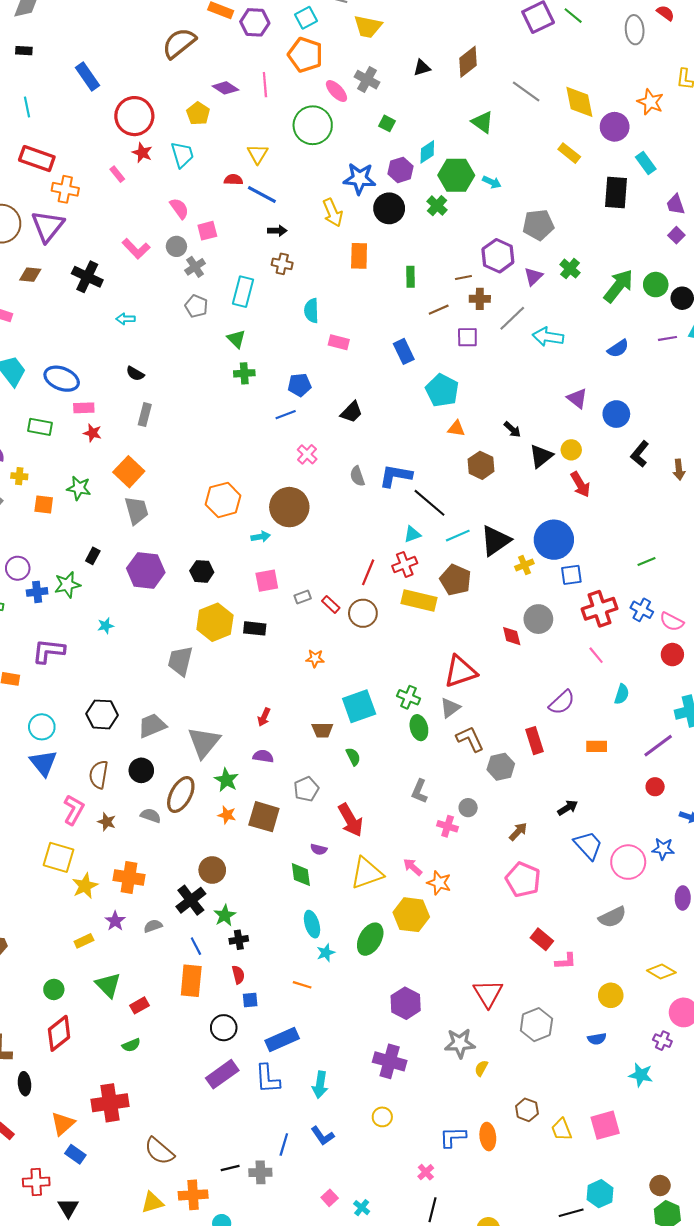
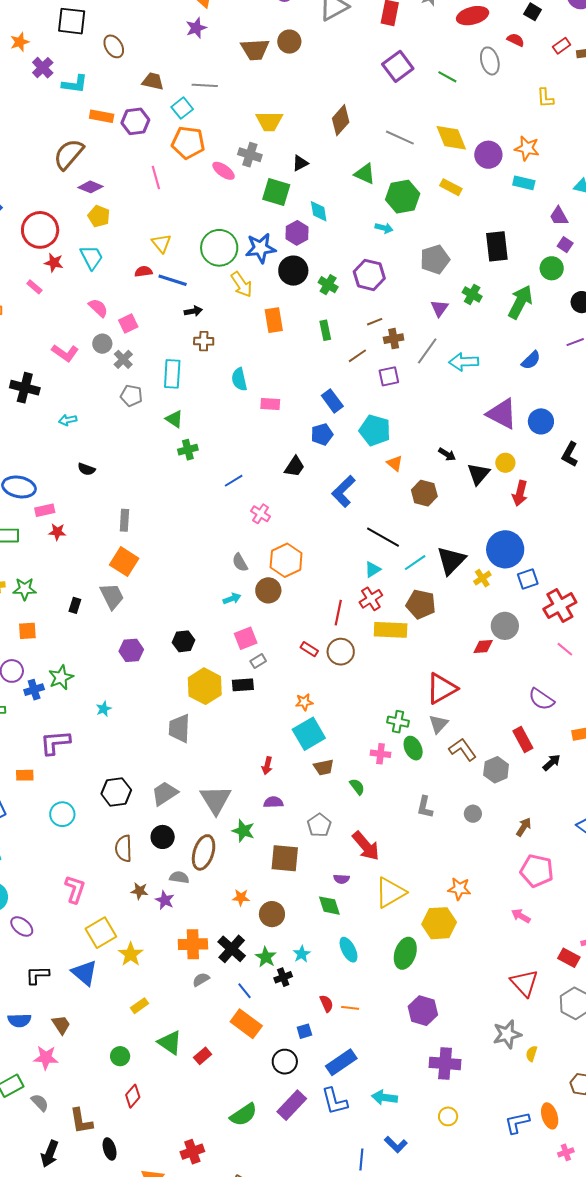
green line: (573, 16) -> (447, 77), moved
yellow trapezoid: (368, 27) -> (269, 121), moved
black triangle: (422, 68) -> (300, 163), moved
purple diamond: (225, 88) -> (91, 187), moved
orange star: (650, 102) -> (527, 148), moved
green square: (387, 123) -> (276, 192), size x1.8
green circle: (313, 125) -> (219, 248), moved
cyan diamond: (427, 152) -> (319, 211), turned -55
cyan rectangle: (646, 163) -> (524, 183), turned -30
green hexagon: (456, 175) -> (403, 197), moved
black rectangle: (616, 193) -> (497, 246), moved
green cross: (437, 206) -> (328, 285), moved
purple hexagon: (498, 256) -> (369, 275), moved
green circle: (656, 285) -> (552, 268), moved
blue pentagon: (300, 385) -> (322, 434), moved
purple triangle: (577, 398) -> (502, 414), size x1.6
gray rectangle: (145, 415) -> (124, 520), moved
orange triangle: (456, 428) -> (395, 463), turned 42
orange square: (129, 472) -> (124, 562), moved
gray semicircle: (357, 476) -> (240, 562), moved
blue L-shape: (396, 476) -> (344, 491), moved, turned -44
red arrow: (580, 484) -> (520, 493), turned 55
green star: (79, 488) -> (25, 589), moved
orange hexagon: (223, 500) -> (286, 560), moved
orange square: (44, 504) -> (27, 631), moved
brown circle: (289, 507) -> (268, 590), moved, size x0.7
black rectangle: (93, 556) -> (75, 605), moved
purple hexagon: (146, 570) -> (131, 650), size x0.7
gray rectangle: (303, 597) -> (258, 661), moved
red diamond: (512, 636) -> (483, 646), turned -70
purple semicircle: (562, 702) -> (541, 699), turned 88
cyan square: (359, 706) -> (309, 734), moved
blue triangle: (43, 763) -> (84, 973), moved
black arrow: (568, 808) -> (552, 762), moved
pink L-shape: (74, 810) -> (75, 889), moved
orange star: (227, 815) -> (241, 897), moved
pink cross: (448, 826) -> (381, 754), moved
yellow square: (58, 857) -> (101, 933), turned -36
pink arrow: (413, 867) -> (521, 916), moved
brown circle: (212, 870) -> (272, 914), moved
orange cross: (129, 878) -> (193, 944), moved
purple star: (115, 921) -> (165, 900), moved
red rectangle: (542, 939) -> (569, 958), moved
cyan star: (326, 953) -> (302, 954), moved
red semicircle: (238, 975) -> (326, 1003), moved
orange rectangle: (191, 981) -> (246, 1024), turned -48
purple hexagon: (406, 1003) -> (423, 1011), moved
red diamond: (59, 1033) -> (133, 1096), size x0.7
green semicircle: (131, 1045) -> (243, 1115), moved, size x1.6
cyan arrow: (320, 1085) -> (384, 1098), turned 100
red cross: (110, 1103) -> (192, 1152), size x0.7
pink cross: (426, 1172) -> (566, 1152), moved, turned 35

